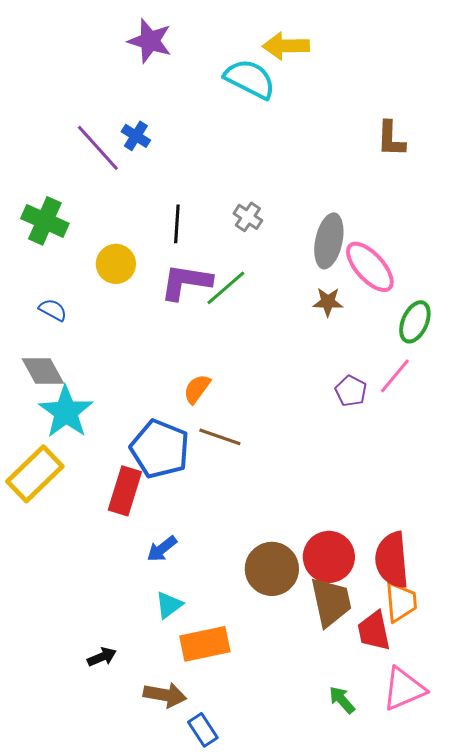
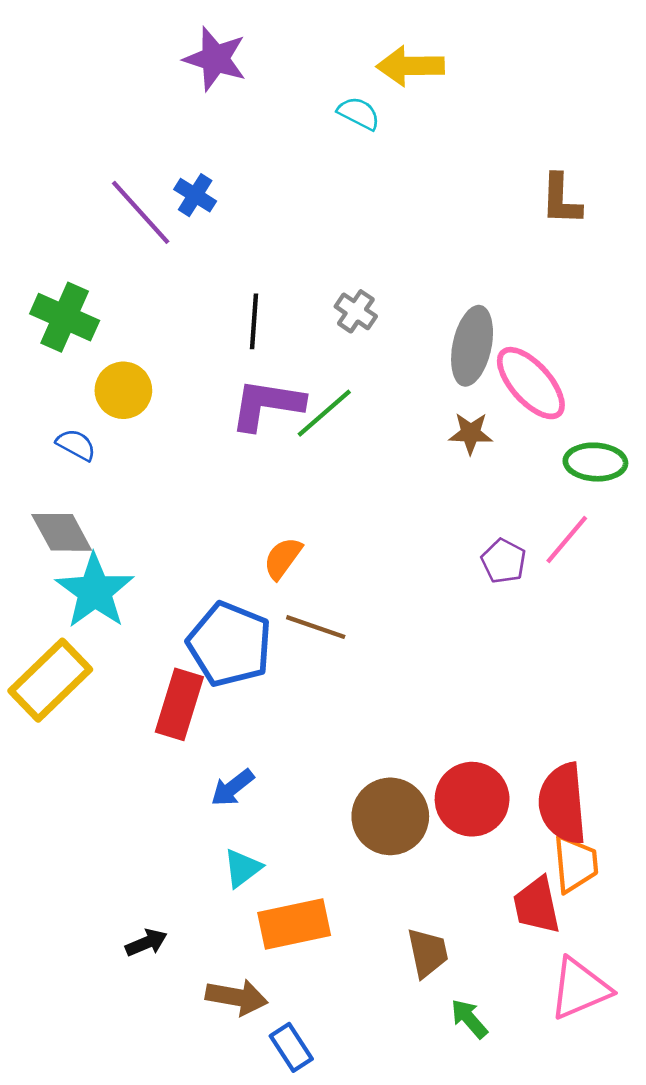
cyan semicircle: (250, 79) -> (359, 113), size x0.6
yellow circle: (116, 264) -> (123, 390), moved
green ellipse: (415, 322) -> (595, 462), turned 69
brown trapezoid: (331, 602) -> (428, 953), moved, size x0.7
green arrow: (342, 700) -> (469, 1019), moved

